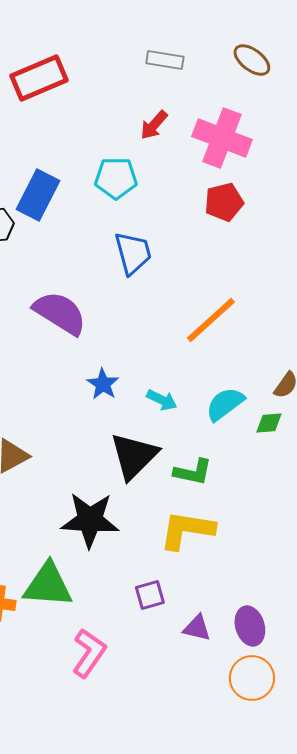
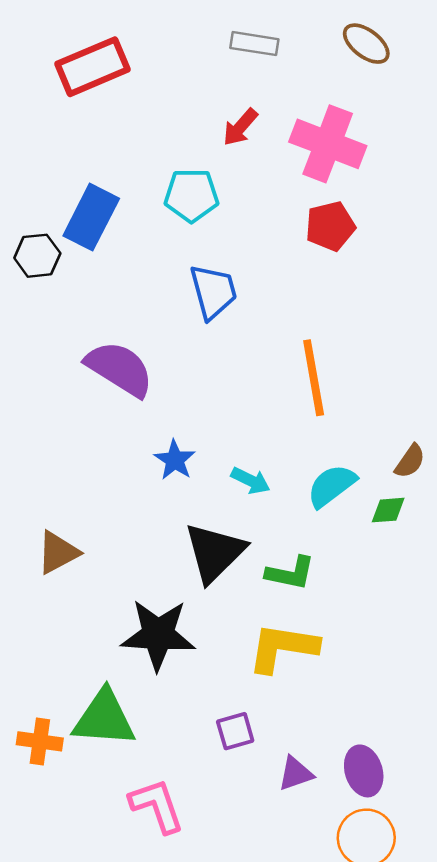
orange line: (211, 320) -> (314, 378), turned -58
purple triangle: (197, 628) -> (296, 774), turned -32
pink L-shape: (89, 653) -> (157, 806), turned -54

